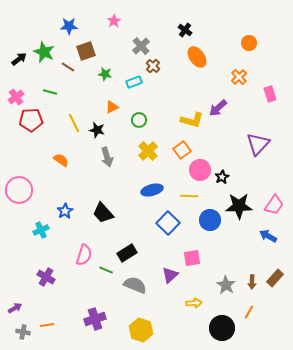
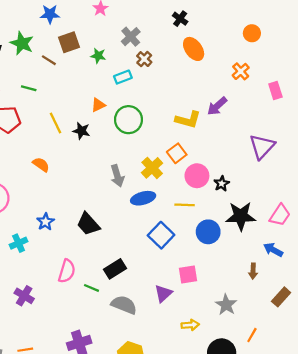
green star: (105, 74) -> (98, 56), moved
green circle: (139, 120) -> (128, 120), size x1.6
yellow cross: (148, 151) -> (152, 168), moved
gray arrow: (107, 157) -> (117, 176), moved
brown arrow: (252, 282) -> (253, 271), moved

